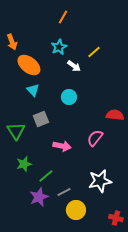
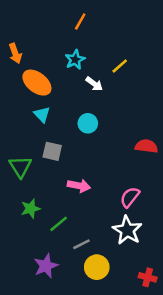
gray square: (41, 119) -> (52, 151), turned 35
pink semicircle: (95, 138) -> (130, 197), moved
white star: (100, 181) -> (127, 230), turned -30
purple star: (39, 197) -> (46, 266), moved

